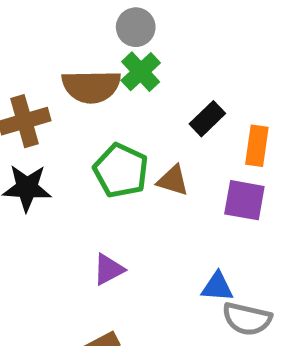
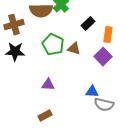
purple square: (244, 200) -> (103, 57), turned 36
purple triangle: (109, 269) -> (48, 85), turned 32

